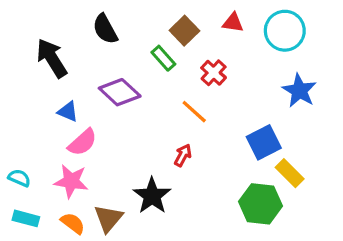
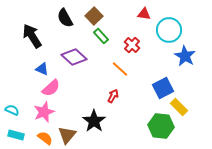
brown square: (184, 31) -> (94, 16), moved
cyan circle: (285, 31) -> (169, 30), moved
pink star: (71, 181) -> (44, 112), turned -30

